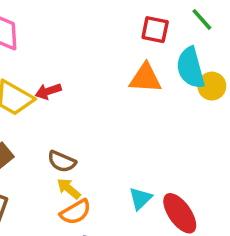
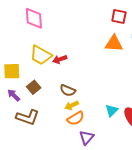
red arrow: (48, 91) -> (60, 59), moved
yellow arrow: (69, 189) -> (72, 105), turned -64

